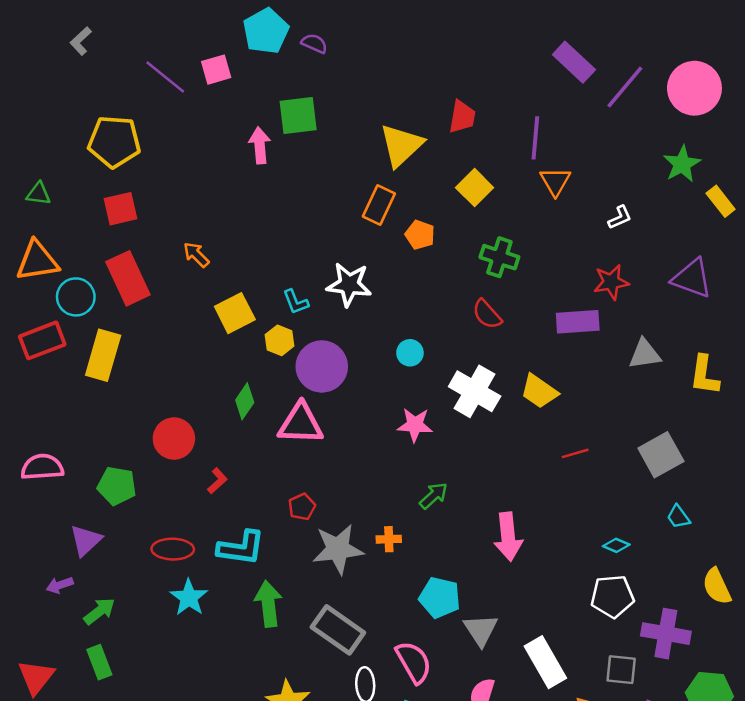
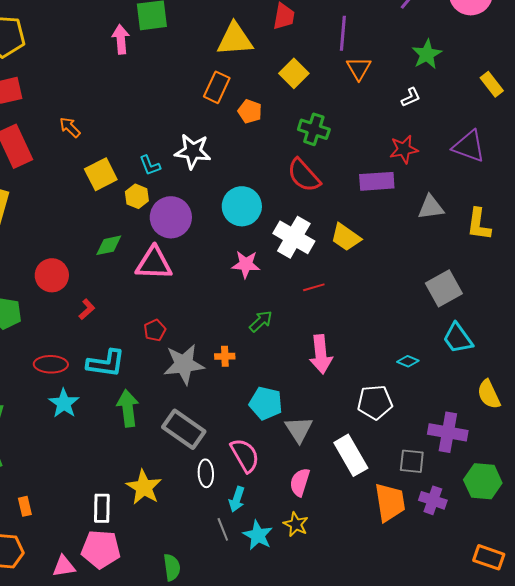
yellow triangle: (401, 145) -> (235, 39), turned 39
green star: (682, 164) -> (427, 54), moved
red semicircle: (487, 314) -> (304, 175), size x1.4
cyan circle: (410, 353) -> (242, 206), size x1.8
green diamond: (245, 401) -> (109, 245), turned 44
red line: (575, 453) -> (314, 287), moved
cyan trapezoid: (678, 517) -> (458, 338), size x1.6
white pentagon: (612, 596) -> (375, 402), moved

